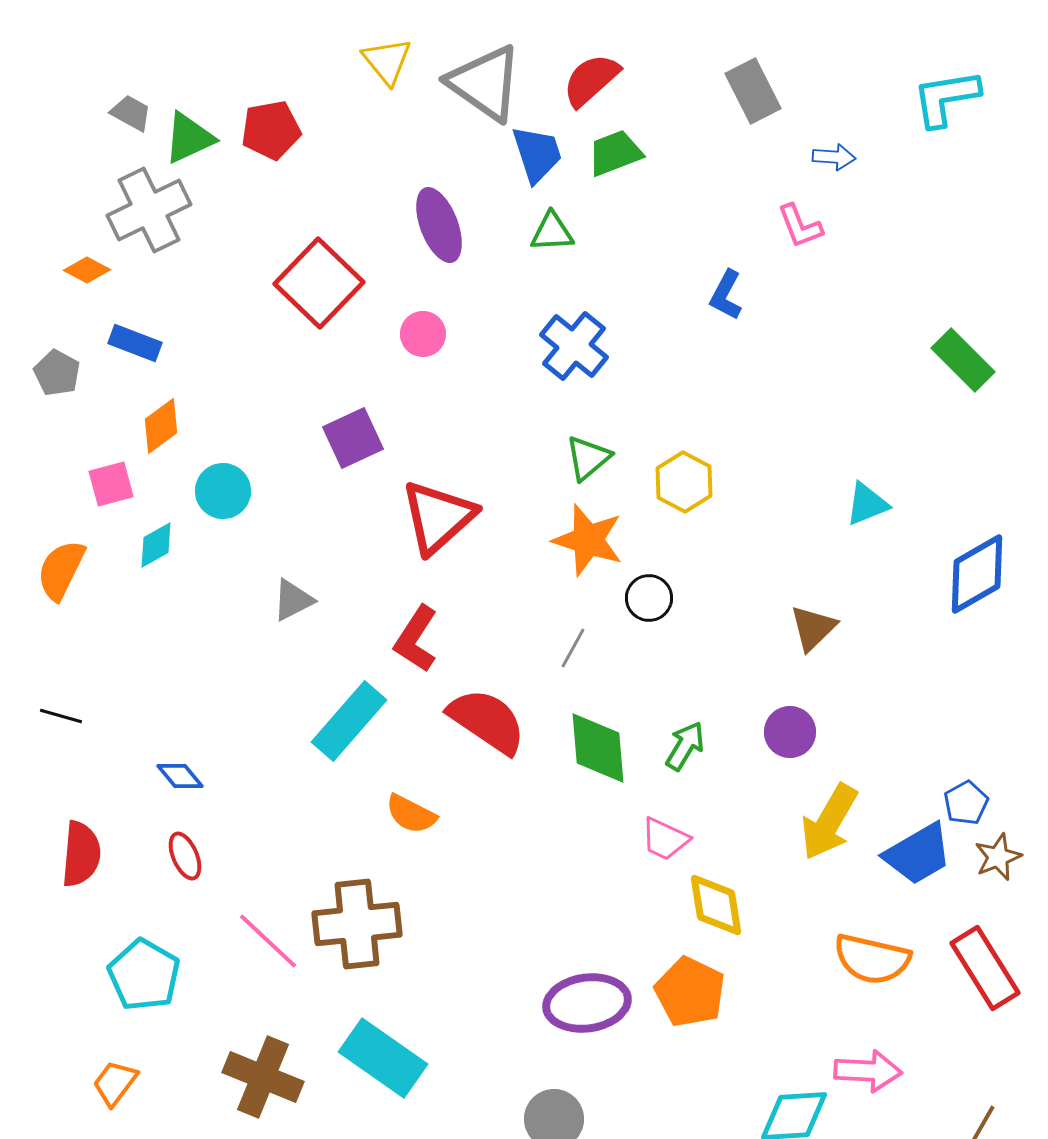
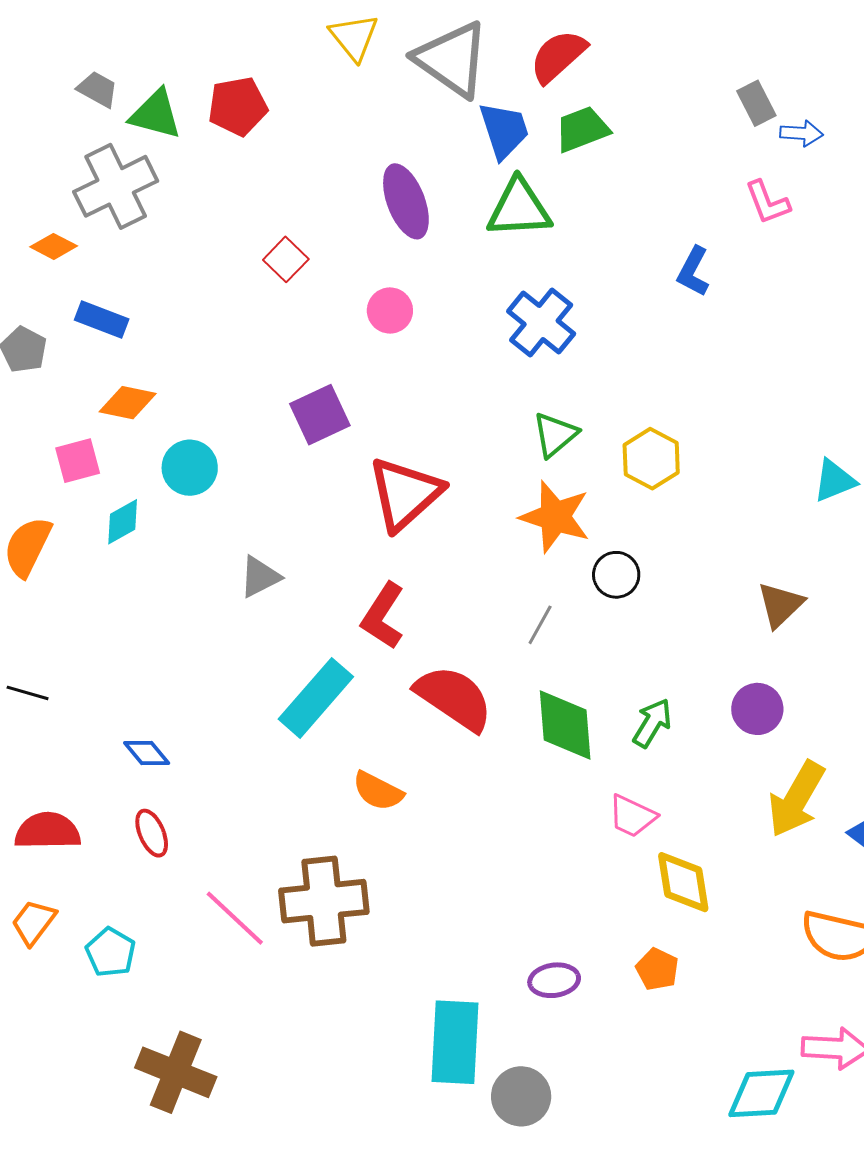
gray rectangle: (753, 91) -> (756, 103), moved, size x0.7
green triangle: (189, 138) -> (156, 114), turned 40
green triangle: (552, 232) -> (519, 208), size x1.5
red square: (319, 283) -> (286, 259), size x0.5
orange diamond: (161, 426) -> (128, 403), turned 48
red semicircle: (81, 854) -> (48, 831), turned -96
cyan pentagon: (144, 975) -> (111, 952), size x0.7
orange pentagon: (690, 992) -> (657, 969), size x0.6
purple ellipse: (587, 1003) -> (554, 980), size x0.6
cyan rectangle: (383, 1058) -> (455, 1042), moved, turned 58
brown cross: (263, 1077) -> (176, 1072), moved
orange trapezoid: (115, 1083) -> (34, 922), moved

